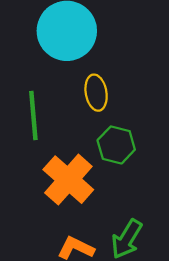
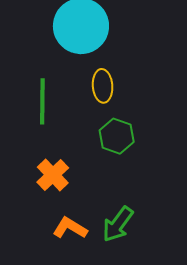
orange cross: (68, 180) -> (53, 175), moved, size x0.7

